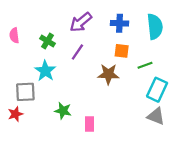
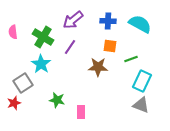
cyan semicircle: (155, 27) -> (140, 24), turned -55
green cross: (48, 41) -> (43, 37), size x1.5
gray square: (25, 92) -> (23, 83), turned -30

